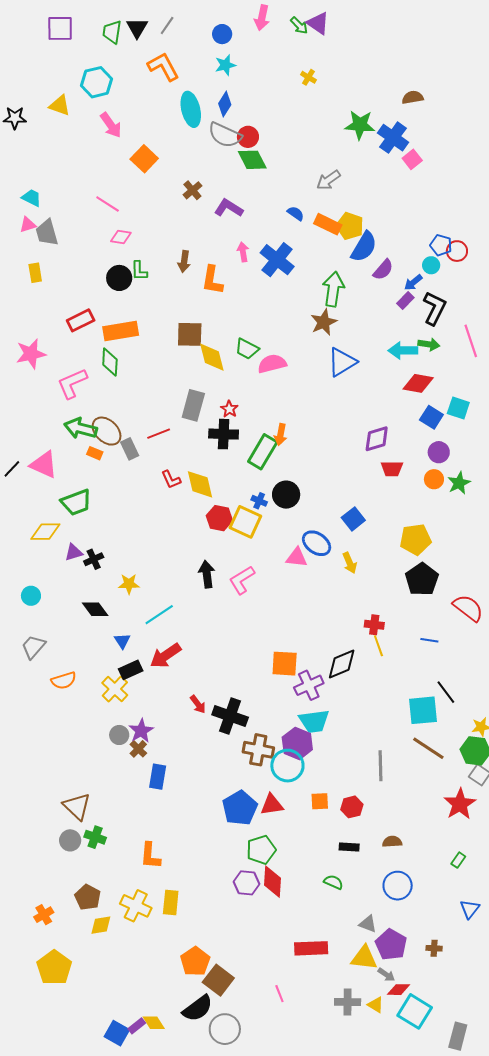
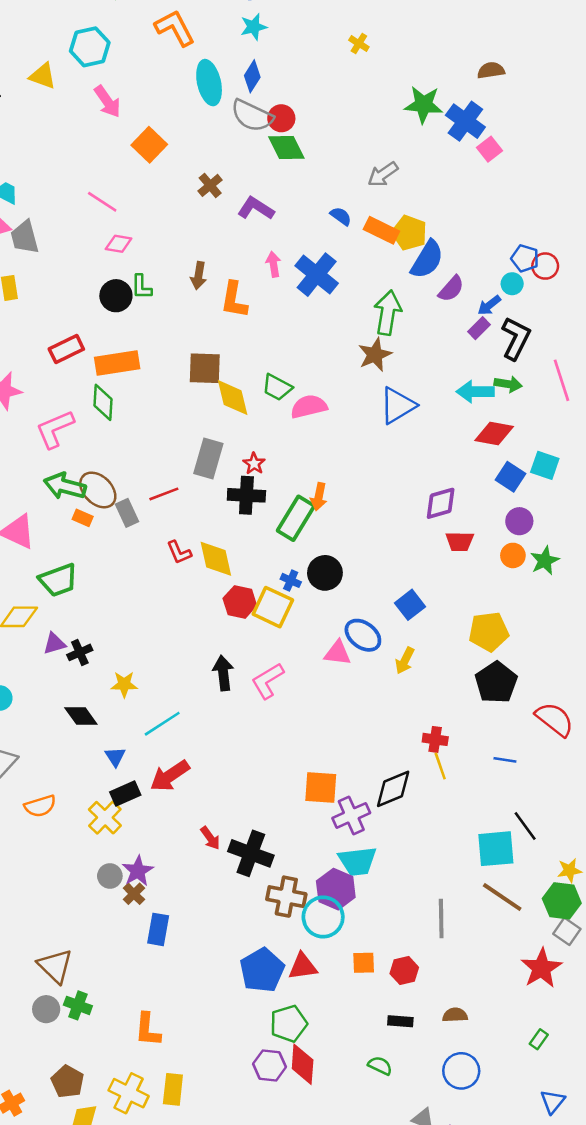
yellow arrow: (350, 563) -> (405, 661), turned 50

